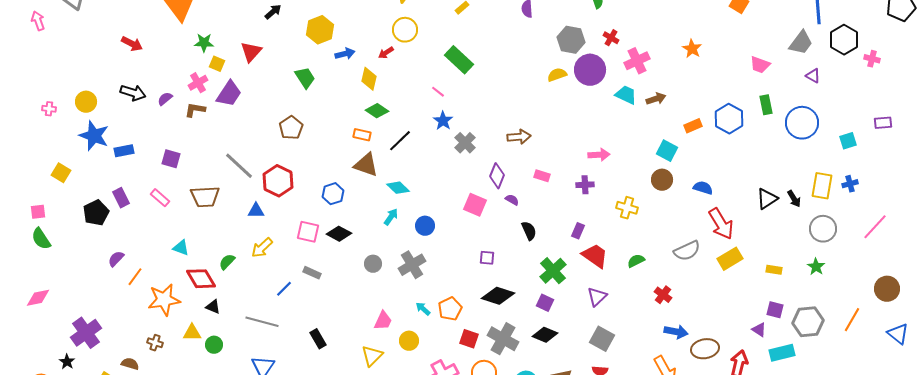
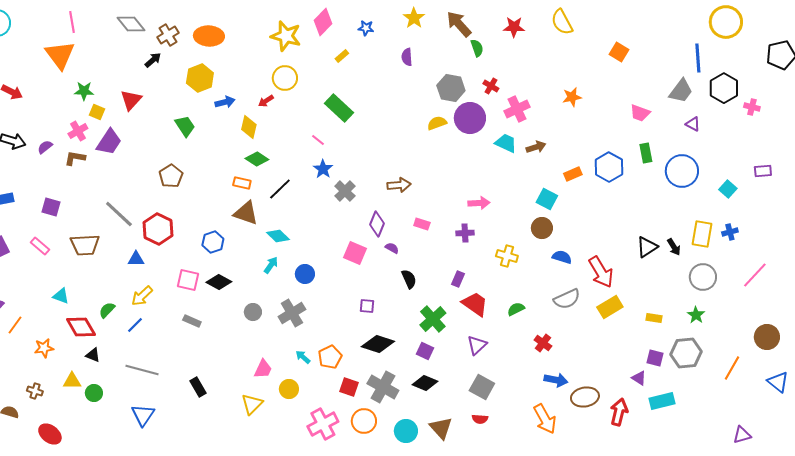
orange star: (692, 49) -> (572, 97), turned 30
cyan square: (848, 141) -> (728, 189), turned -30
blue semicircle: (703, 188) -> (562, 257), moved
blue line: (284, 289) -> (135, 325), moved
orange star: (164, 300) -> (44, 348), size x0.6
gray hexagon: (808, 322) -> (686, 353), moved

